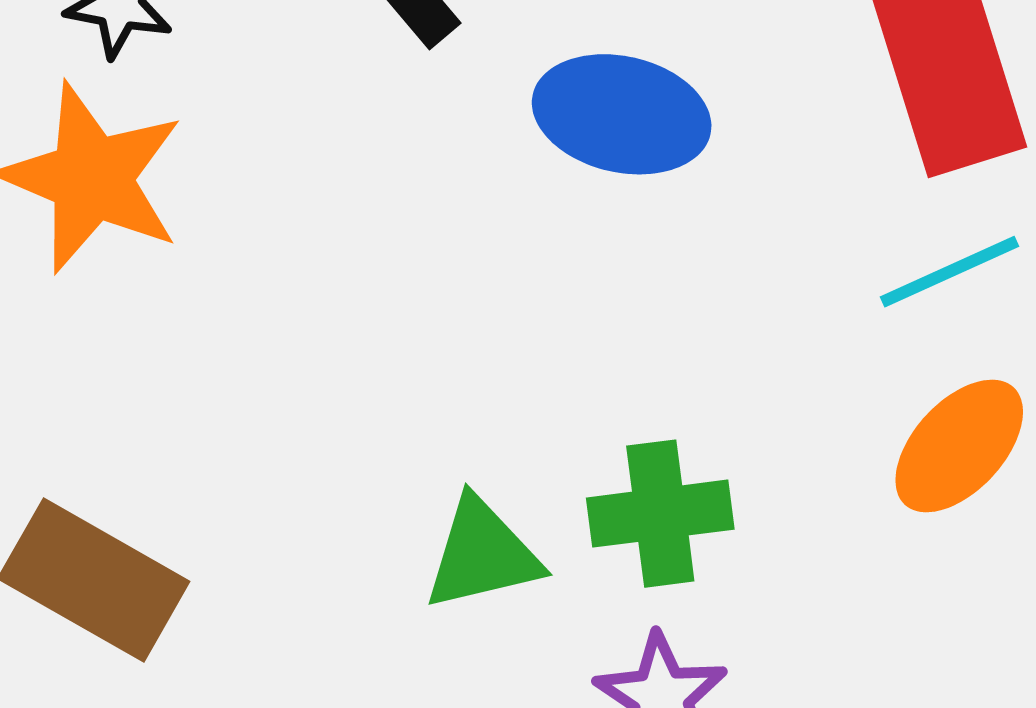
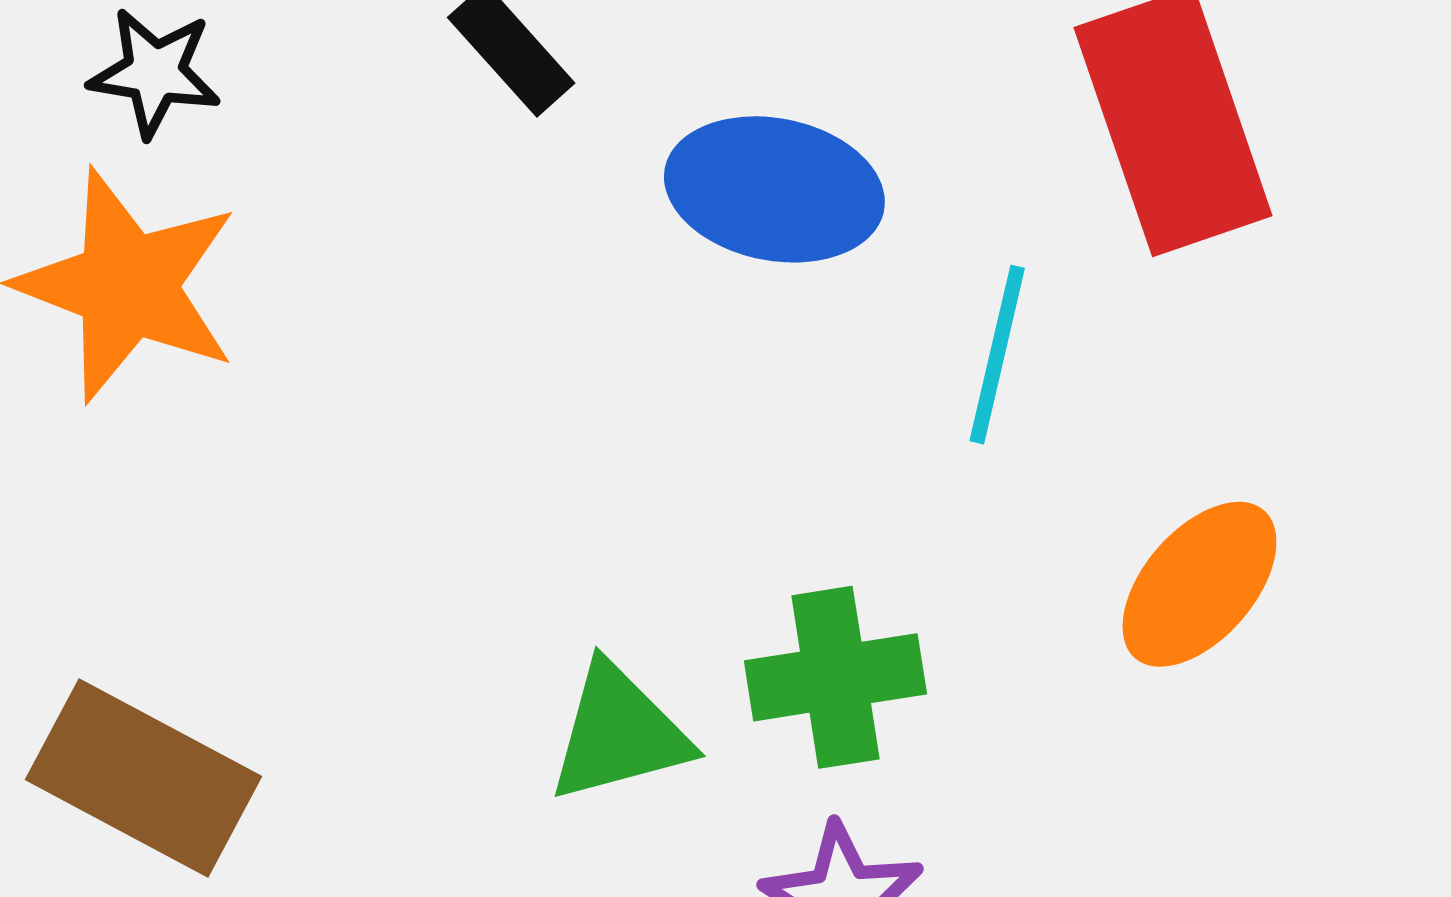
cyan line: (949, 272) -> (997, 355), moved, turned -51

